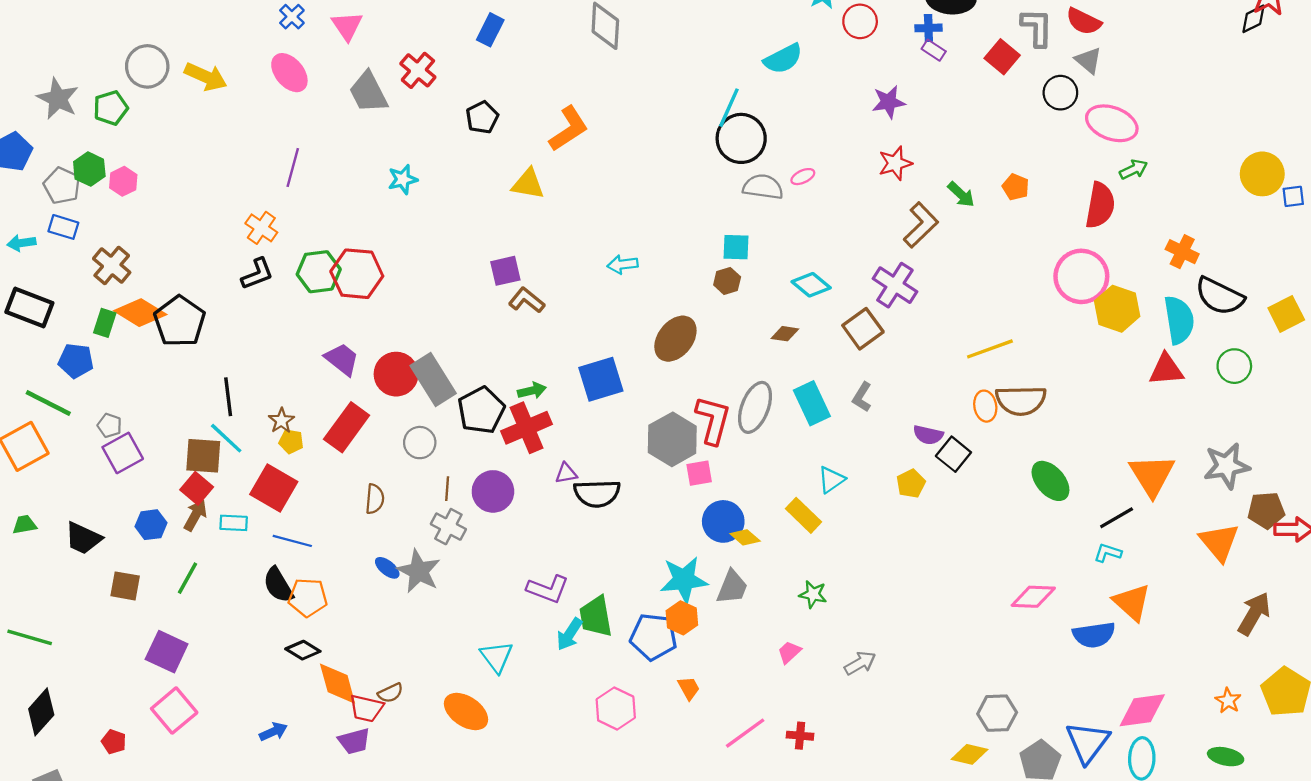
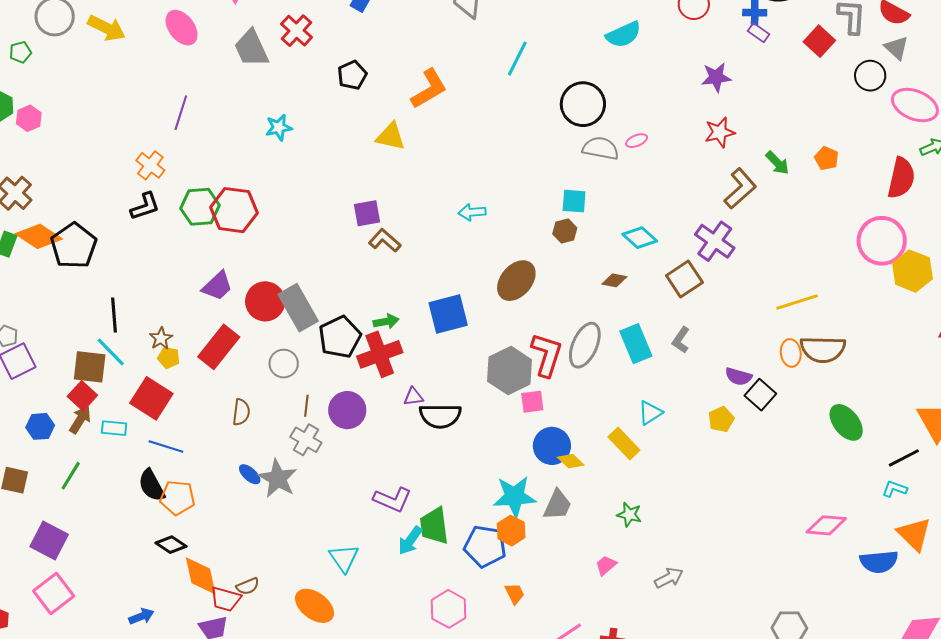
green pentagon: (111, 108) -> (20, 52), size x0.7
cyan line: (729, 108) -> (517, 59), moved
purple trapezoid: (342, 359) -> (217, 286), turned 96

